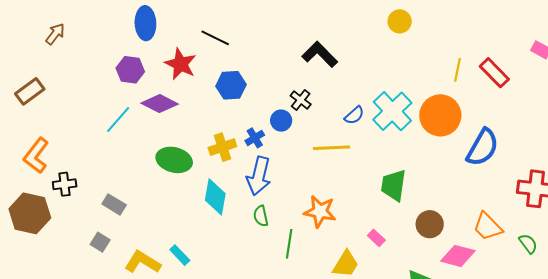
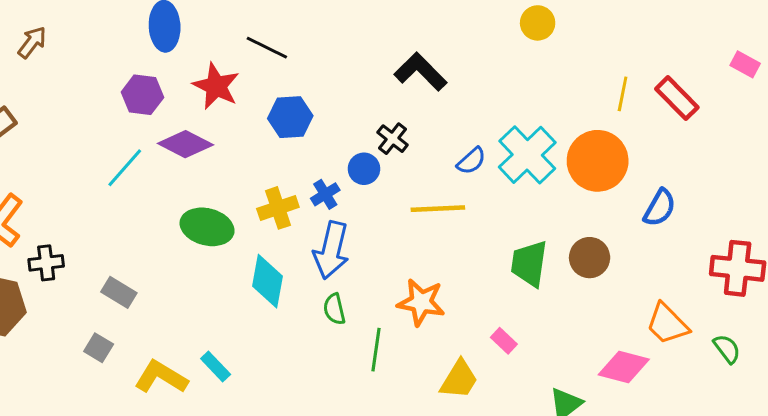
blue semicircle: (483, 147) -> (660, 208), size x0.7
brown circle: (430, 224) -> (590, 258), moved

